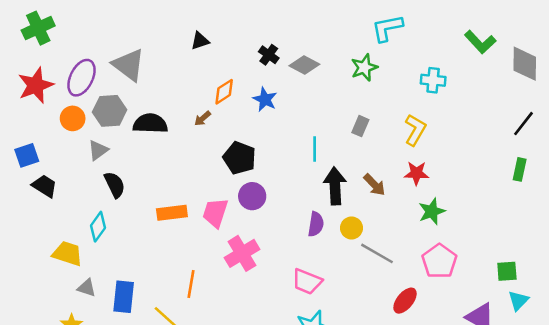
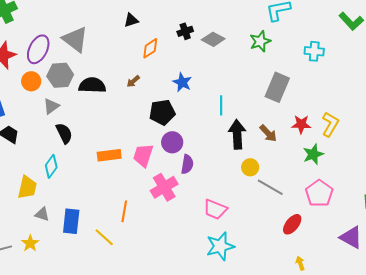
black cross: (269, 55) -> (185, 31), turned 35
orange diamond: (224, 92) -> (150, 48), moved
blue star: (265, 99) -> (182, 82), moved
gray rectangle: (360, 126) -> (277, 87), moved, size x1.8
yellow L-shape: (415, 130) -> (330, 124), moved
black pentagon: (239, 158) -> (162, 112), turned -30
purple semicircle: (316, 224) -> (187, 164), moved
yellow trapezoid: (68, 253) -> (27, 187), turned 85

